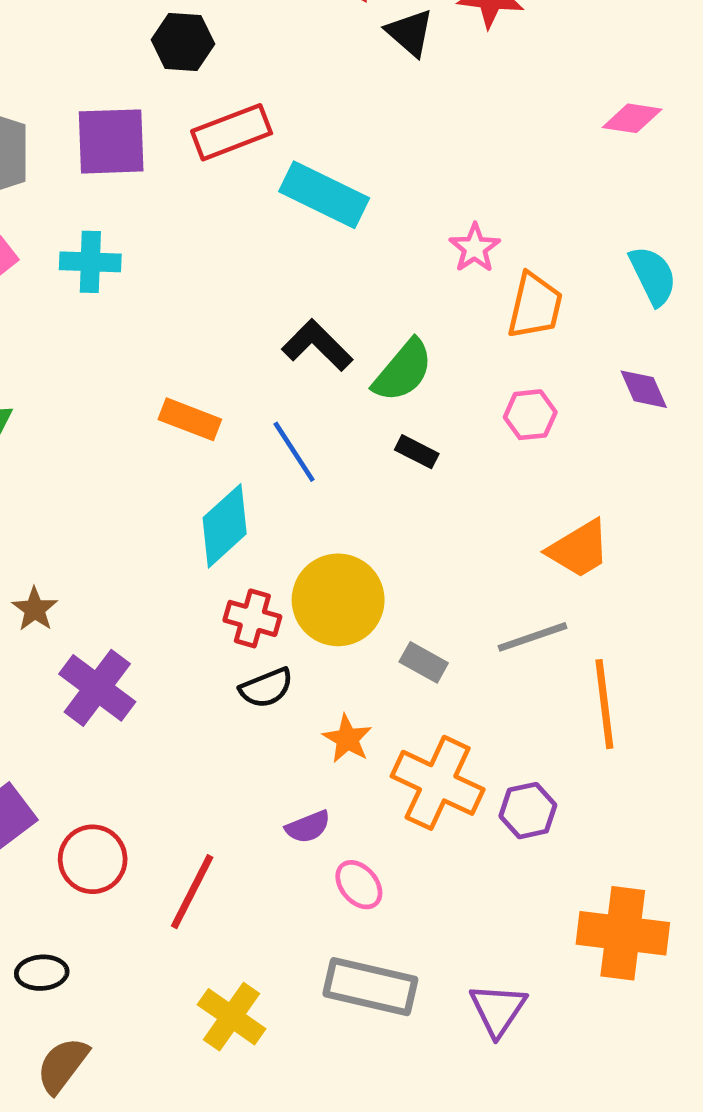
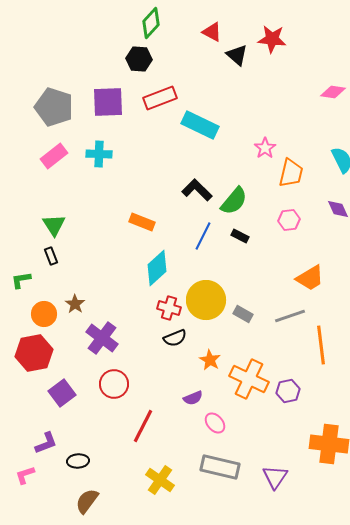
blue line: (294, 452) -> (203, 236), moved, turned 60
gray rectangle: (424, 662) -> (243, 314), moved
red circle: (93, 859) -> (114, 384), moved

